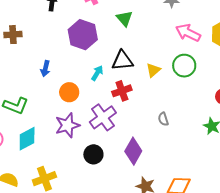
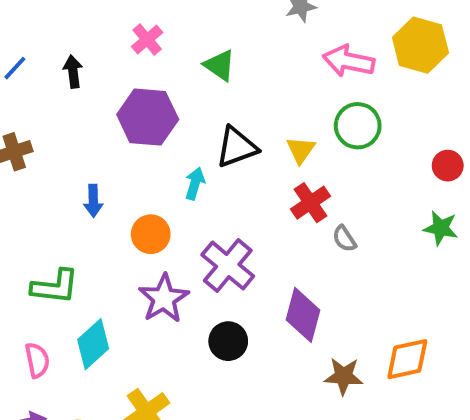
red cross: (122, 91) -> (310, 203), moved

